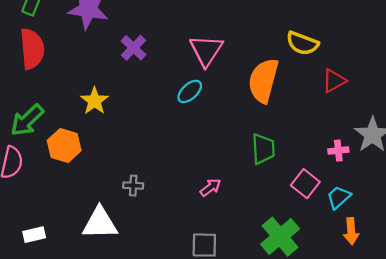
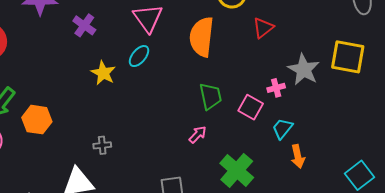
yellow star: (95, 101) -> (103, 73), moved
pink square: (305, 184) -> (251, 107), moved
pink arrow: (211, 187) -> (198, 134), moved

